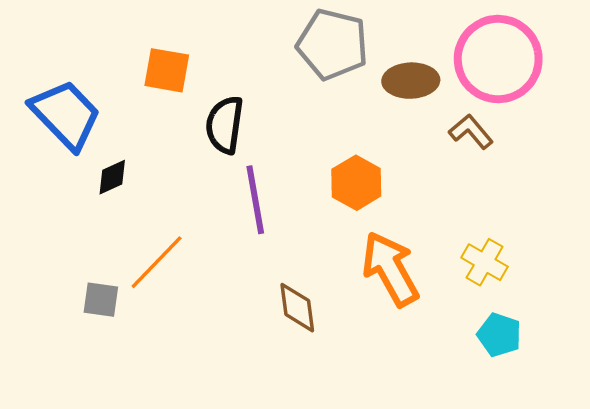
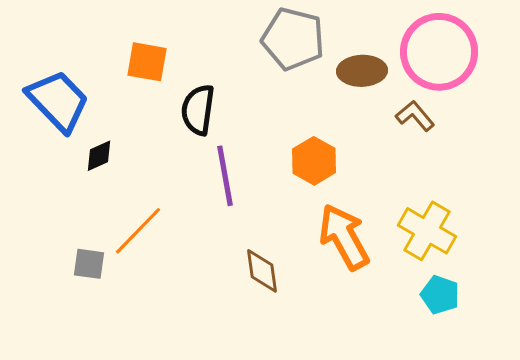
yellow cross: (485, 262) -> (427, 231), size x1.4

